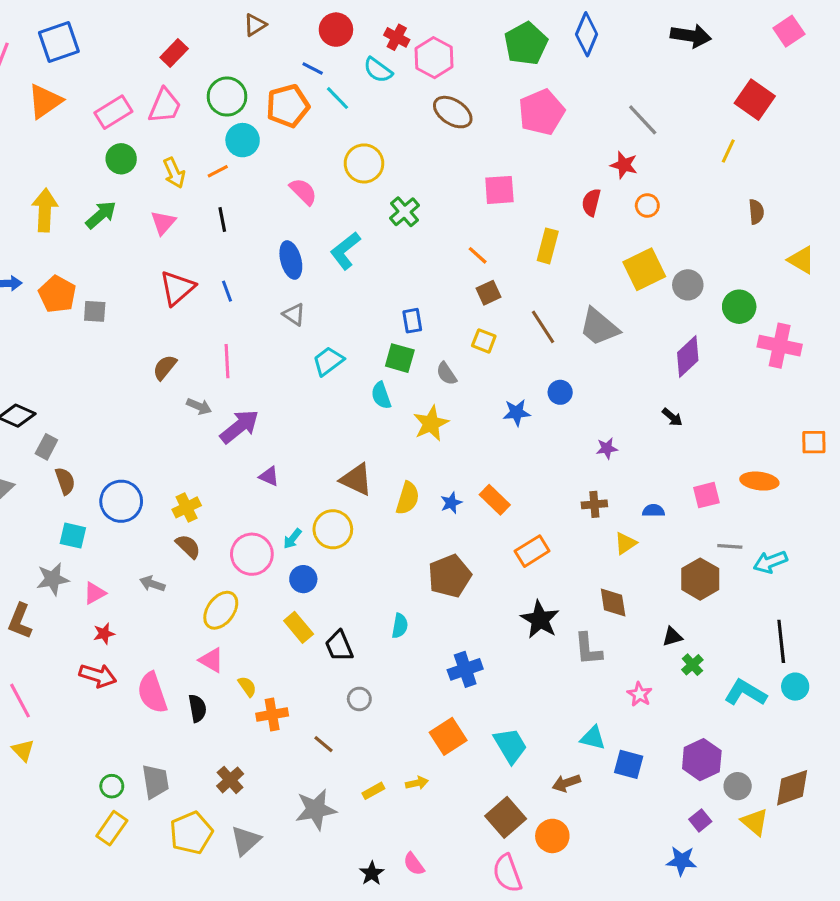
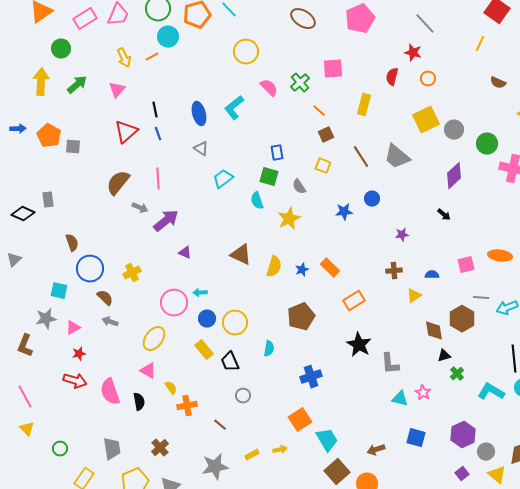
green circle: (121, 159) -> (61, 49), moved
pink semicircle: (303, 191) -> (269, 88), moved
green cross: (404, 212) -> (300, 83), moved
brown semicircle: (756, 212) -> (498, 83), turned 119
black line: (222, 220) -> (155, 110), moved
brown semicircle: (165, 367) -> (118, 183), size x1.5
gray rectangle: (46, 447) -> (48, 200), moved, turned -35
brown semicircle: (65, 481) -> (72, 243), moved
yellow circle: (333, 529) -> (235, 323), moved
cyan arrow: (292, 539) -> (200, 293), turned 48
brown semicircle: (188, 546) -> (105, 298), moved
brown diamond: (613, 602) -> (434, 331), moved
cyan triangle: (593, 738) -> (400, 399), moved
cyan trapezoid: (510, 746) -> (327, 440), moved
green circle: (112, 786) -> (60, 449), moved

